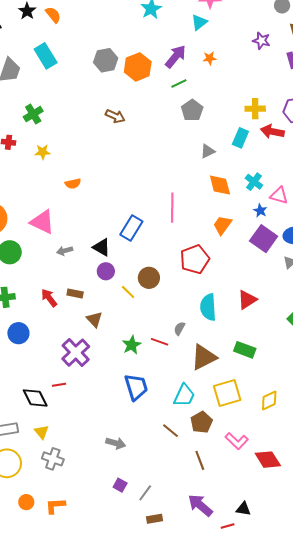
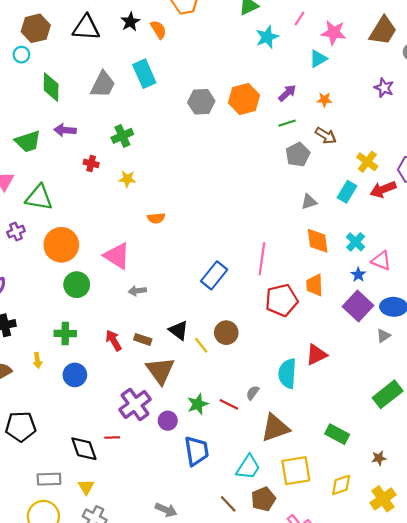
purple arrow: (176, 57) -> (287, 93), size x0.7
gray hexagon: (106, 60) -> (201, 102), moved
yellow cross: (255, 109) -> (367, 162), turned 30
brown arrow: (115, 116) -> (326, 136), moved
red arrow: (272, 132) -> (383, 189), turned -40
orange trapezoid: (222, 225) -> (315, 285), turned -45
black triangle: (102, 247) -> (179, 330), moved
red pentagon: (195, 259) -> (282, 300), moved
purple circle: (106, 271) -> (168, 421), moved
red triangle: (247, 300) -> (316, 355), moved
brown triangle: (94, 319) -> (160, 371), size x1.6
green rectangle: (245, 350) -> (337, 434), moved

